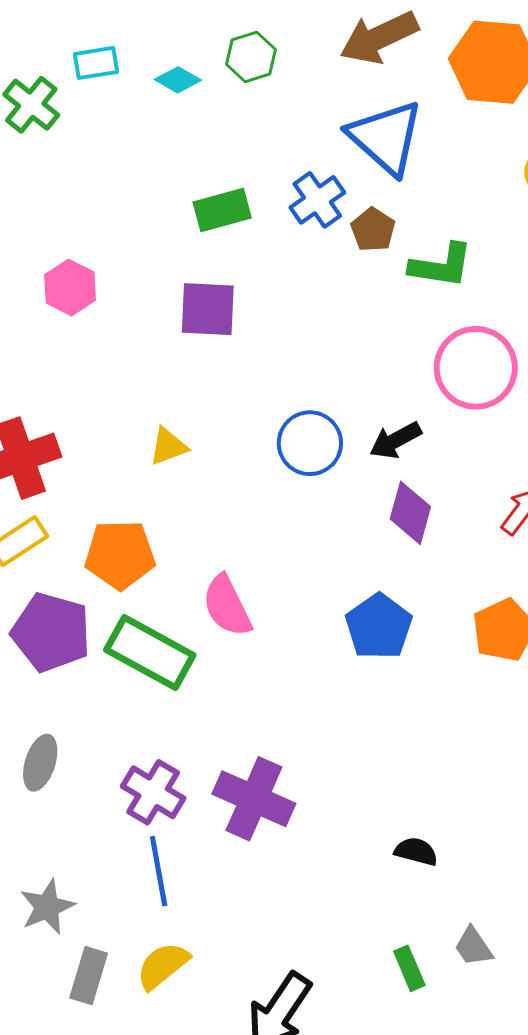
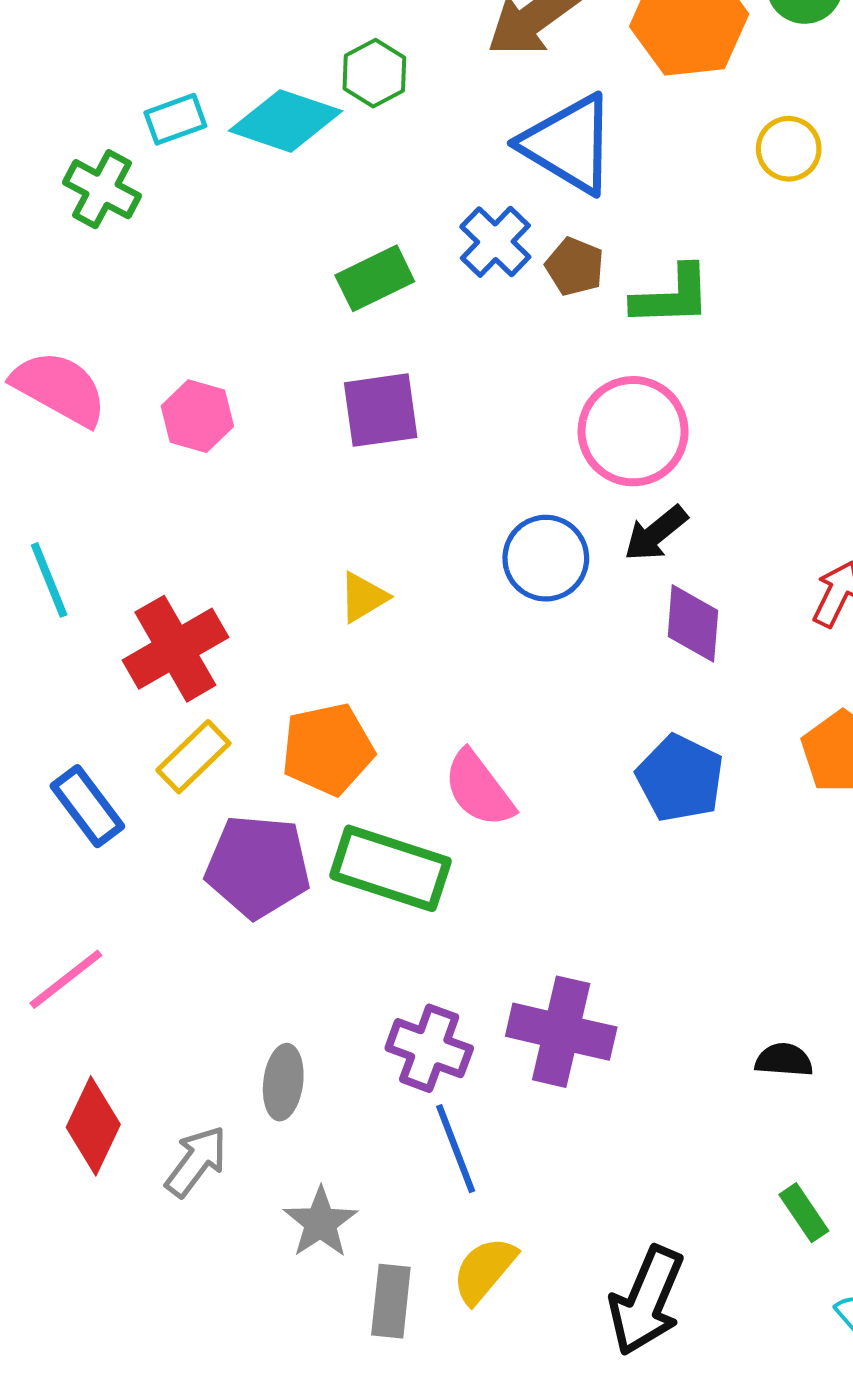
cyan diamond: (178, 80) -> (285, 121), size x1.8
pink circle: (476, 368) -> (633, 431), moved
gray ellipse: (40, 763) -> (283, 1082), moved

